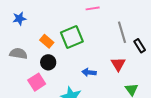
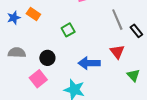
green square: (72, 37) -> (68, 30), size x0.6
orange rectangle: (47, 41) -> (33, 14), moved
blue arrow: (89, 72) -> (89, 63), size x1.5

